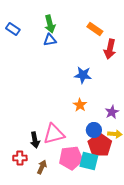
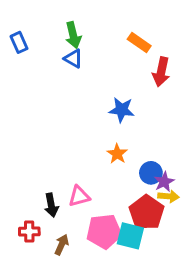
blue rectangle: (13, 29) -> (19, 42), turned 32
blue triangle: (50, 40) -> (73, 59), turned 40
purple star: (112, 112) -> (164, 182), moved
blue circle: (94, 130) -> (151, 173), moved
pink triangle: (54, 134) -> (79, 196), size x0.7

